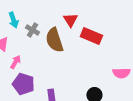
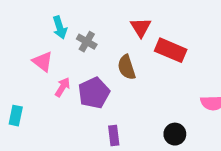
brown semicircle: (54, 40) -> (127, 67), moved, size x0.7
purple pentagon: (23, 84) -> (94, 93), moved, turned 30

